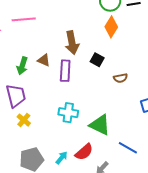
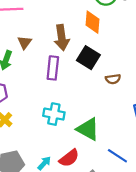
orange diamond: (111, 27) -> (92, 22), moved, turned -30
brown triangle: (44, 60) -> (25, 42), moved, turned 40
black square: (97, 60) -> (88, 58), size x1.5

